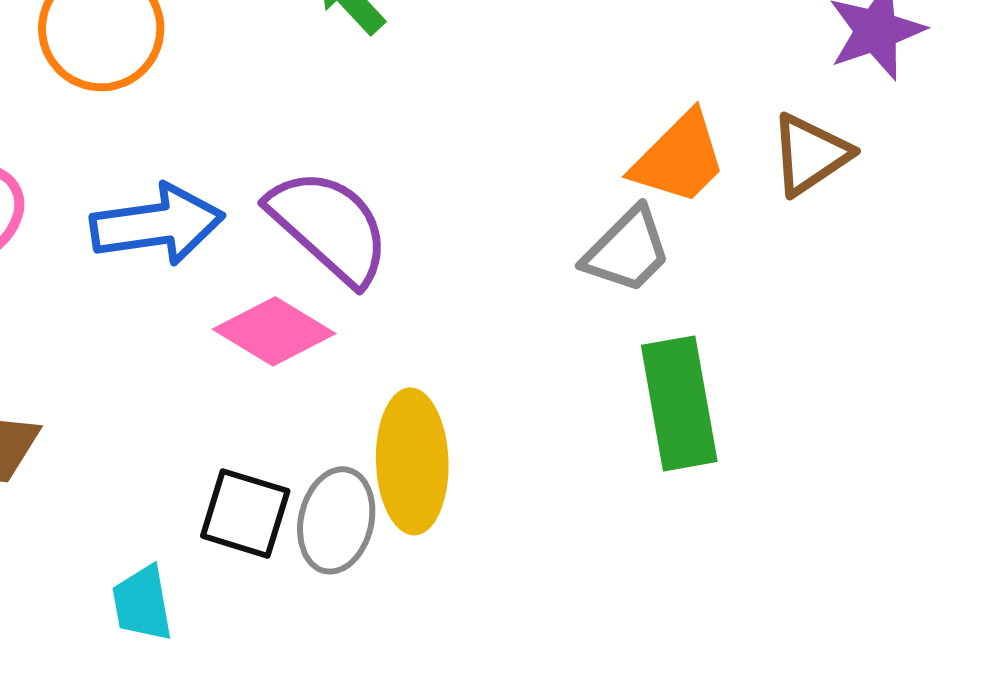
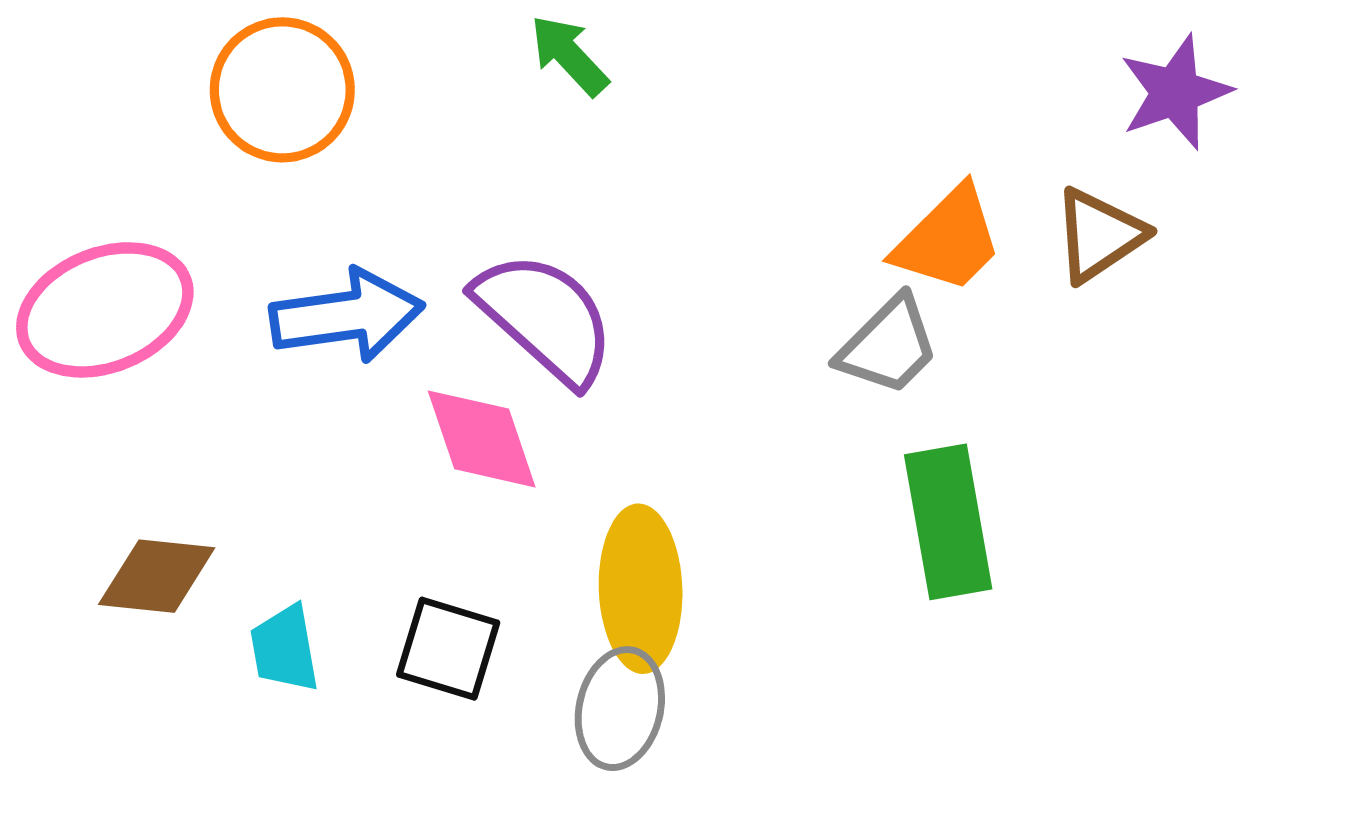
pink diamond: (274, 331) -> (482, 439), turned 40
gray ellipse: (336, 520) -> (620, 709), moved
cyan trapezoid: (142, 603) -> (285, 649), moved

